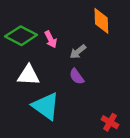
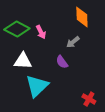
gray arrow: (78, 52) -> (73, 42), moved
cyan triangle: (46, 106) -> (37, 86), turned 40

